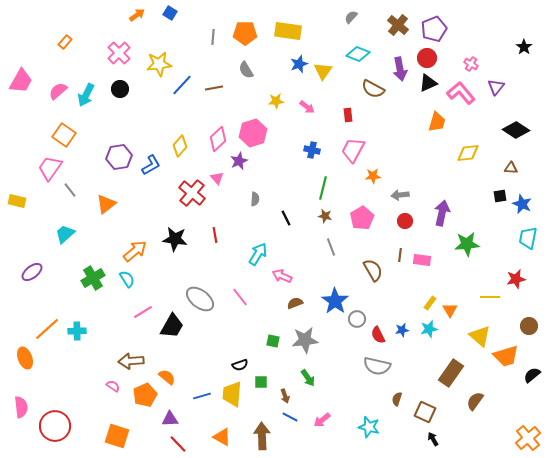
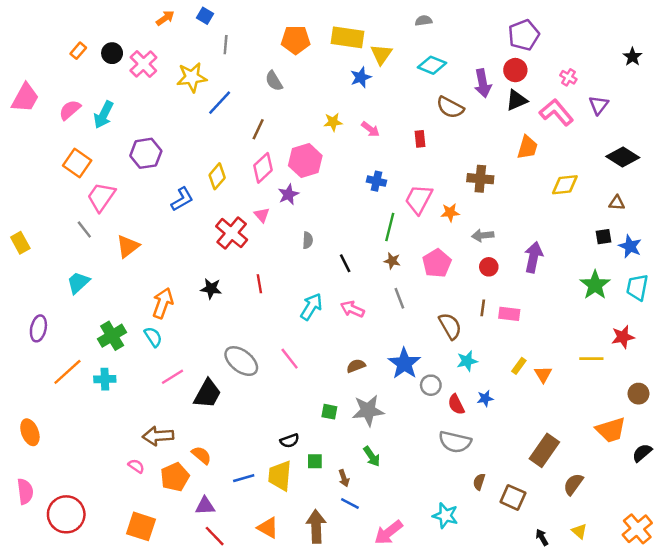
gray semicircle: (351, 17) -> (424, 21), turned 40
brown cross: (398, 25) -> (480, 179), moved, turned -35
gray line: (213, 37) -> (226, 45), moved
gray semicircle: (246, 70) -> (274, 81), moved
yellow triangle: (323, 71) -> (381, 54), moved
brown line: (214, 88) -> (258, 129), moved, turned -54
black circle: (120, 89) -> (112, 53), moved
pink trapezoid: (353, 150) -> (419, 199), moved
purple hexagon: (119, 157) -> (146, 153), moved
pink trapezoid: (50, 168) -> (101, 197), moved
yellow rectangle: (17, 201) -> (20, 243), turned 48
black star: (175, 239) -> (211, 289), size x0.7
green star: (467, 244) -> (595, 285), moved, turned -30
orange arrow: (135, 251) -> (163, 303), turned -30
purple ellipse: (32, 272) -> (38, 328), turned -40
pink arrow: (282, 276) -> (352, 309), moved
orange line: (47, 329) -> (67, 372), moved
cyan star: (429, 329) -> (467, 361), moved
cyan cross: (77, 331) -> (105, 379), moved
yellow triangle: (480, 336) -> (579, 531), moved, size x0.6
pink arrow: (322, 420) -> (389, 532), moved, size x1.4
black arrow: (433, 439) -> (542, 537), moved

